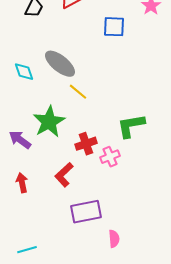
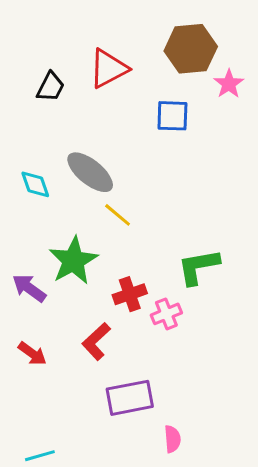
red arrow: (22, 183) -> (32, 354), turned 138

